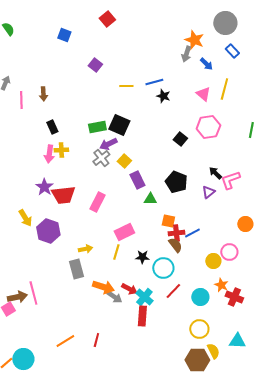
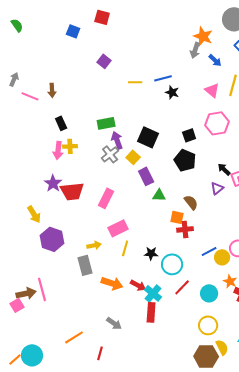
red square: (107, 19) -> (102, 17), moved, turned -35
pink line: (21, 100) -> (30, 96), turned -66
black square: (119, 125) -> (148, 137), moved
black square: (180, 139) -> (189, 135), turned 32
purple arrow: (108, 144) -> (117, 140), turned 96
black pentagon: (176, 182) -> (185, 160), moved
purple hexagon: (48, 231) -> (52, 239), moved
pink rectangle: (124, 232) -> (118, 228), moved
blue line: (192, 233) -> (209, 251), moved
brown semicircle: (175, 245) -> (191, 202), moved
gray arrow: (114, 297) -> (114, 323), moved
red line: (96, 340) -> (100, 353), moved

